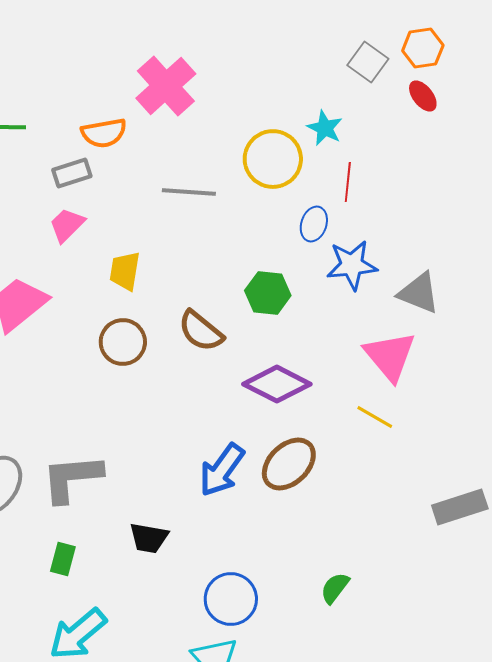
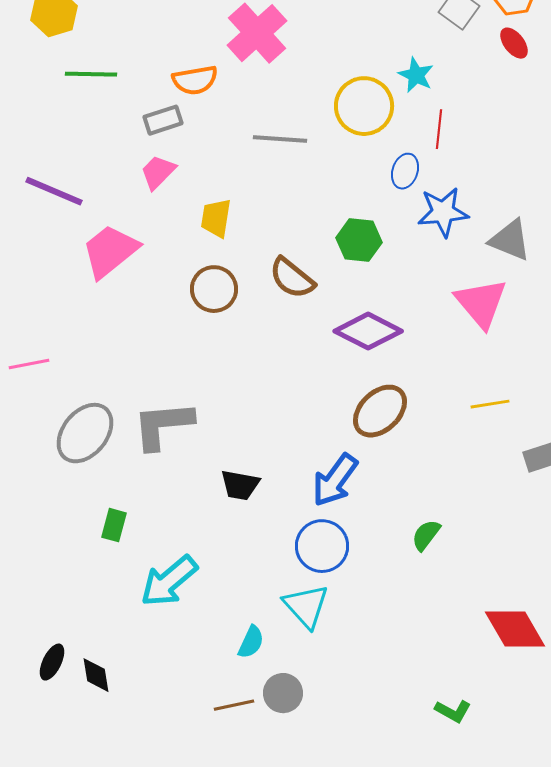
yellow line: (375, 417) -> (490, 404), moved, turned -39
blue arrow: (222, 470) -> (335, 480), moved
green rectangle: (63, 559) -> (114, 525), moved

